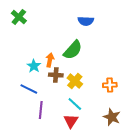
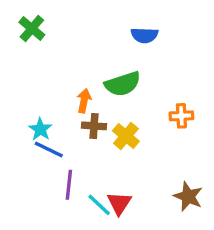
green semicircle: (73, 50) -> (123, 84), turned 30
cyan star: (34, 66) -> (40, 129), moved
orange cross: (110, 85) -> (181, 116), moved
cyan line: (75, 104) -> (99, 205), moved

